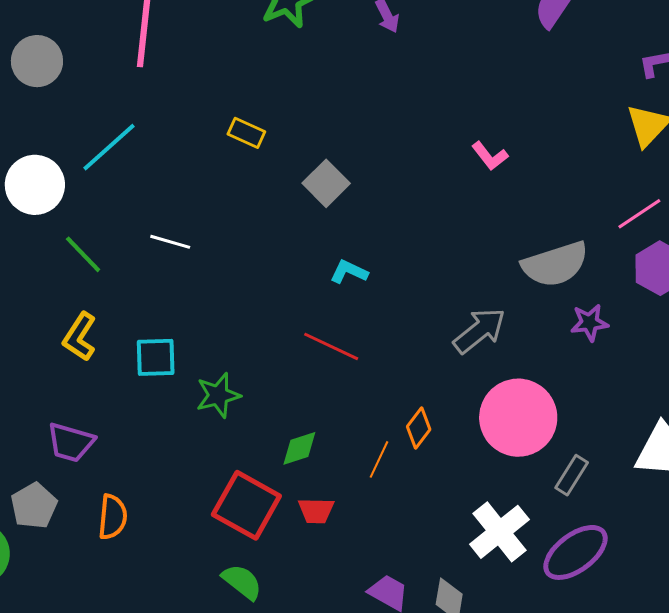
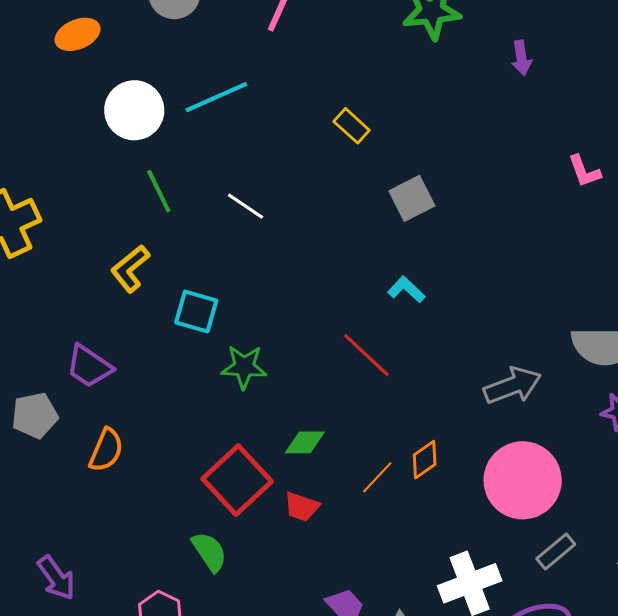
pink L-shape: (490, 156) -> (584, 171), moved

